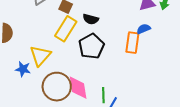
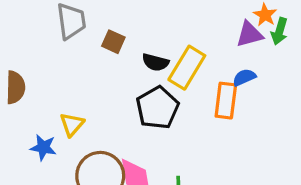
yellow rectangle: (66, 29) -> (187, 68), moved
yellow triangle: (40, 56) -> (72, 124), size x0.7

